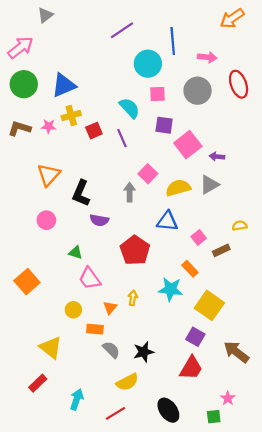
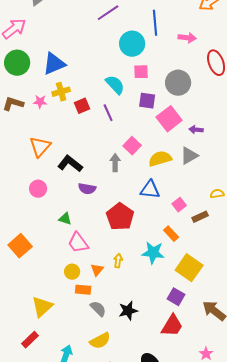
gray circle: (198, 91) -> (178, 83), moved
black L-shape: (81, 193) -> (70, 164), turned 105
yellow circle: (73, 310) -> (72, 272), moved
yellow triangle: (51, 348) -> (42, 307), turned 40
yellow semicircle: (127, 382) -> (100, 341), moved

